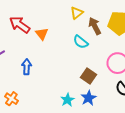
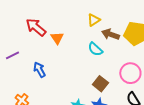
brown arrow: (95, 26) -> (111, 34), turned -48
blue arrow: (27, 67) -> (39, 70), turned -35

